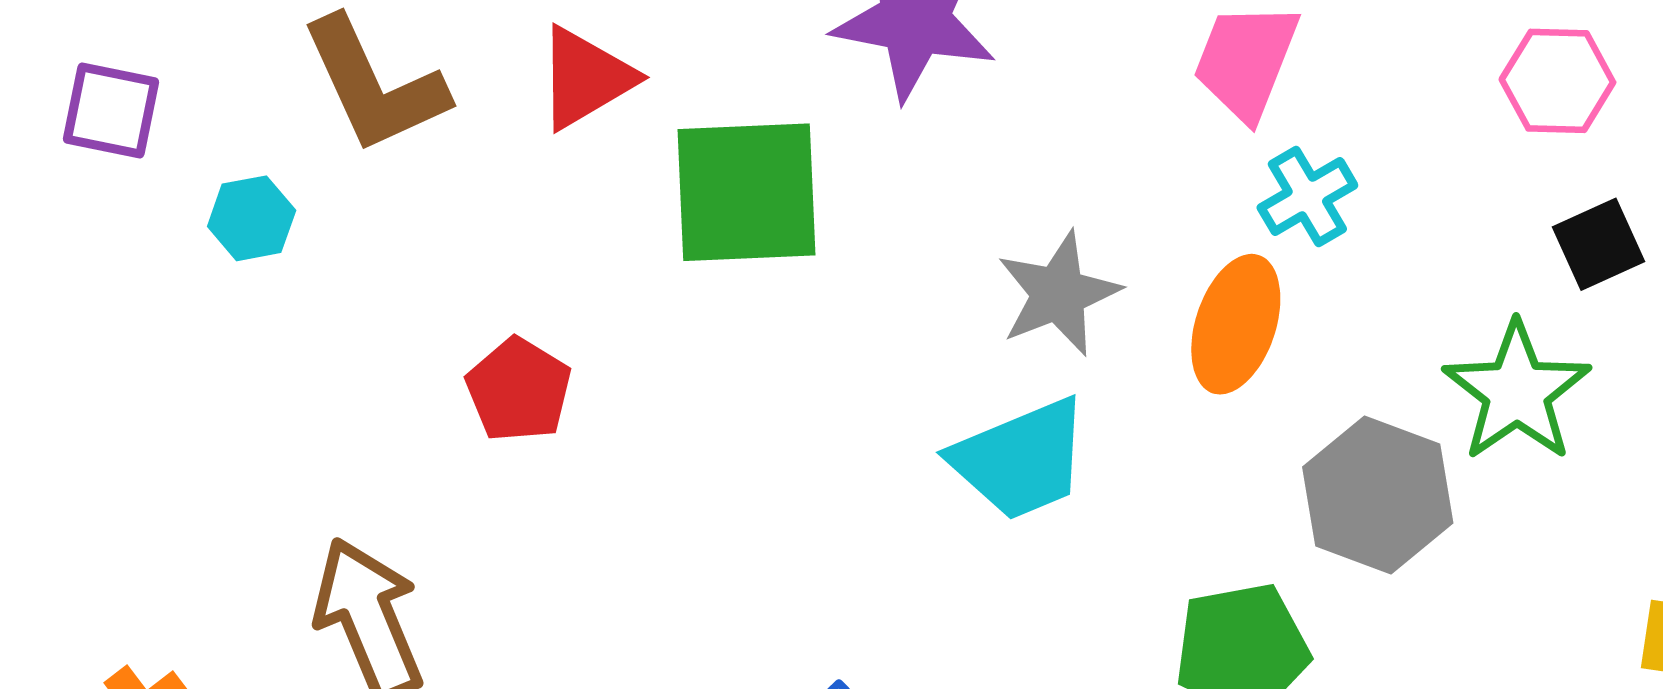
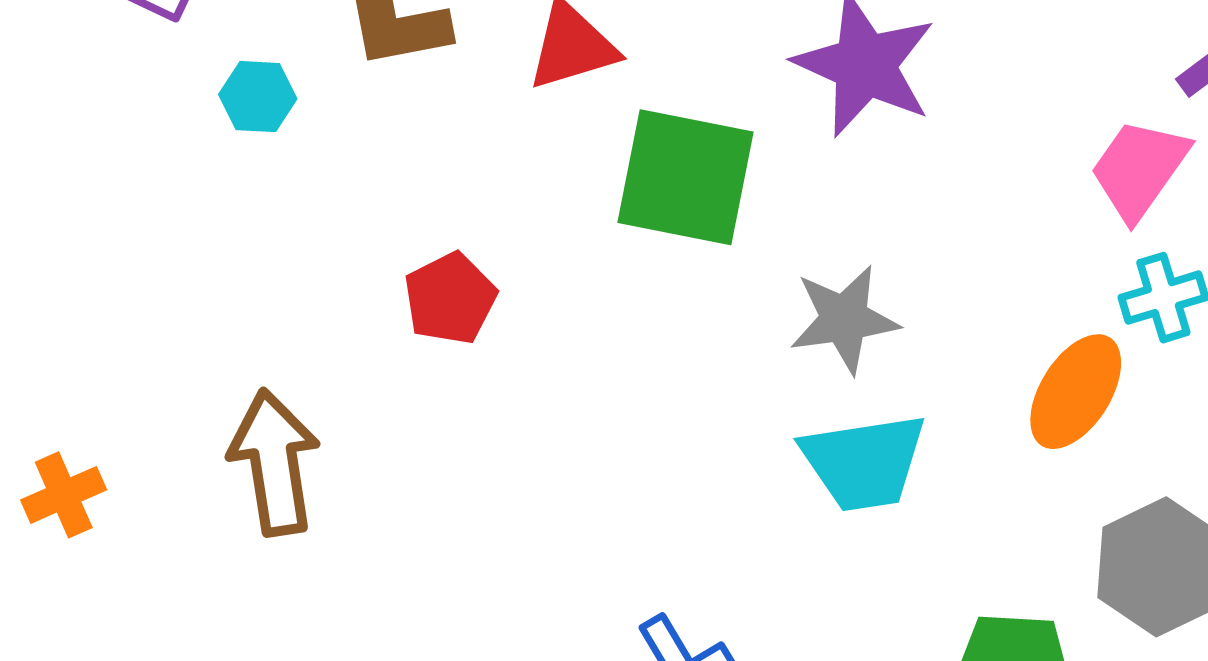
gray star: (1058, 294) -> (844, 319), moved

